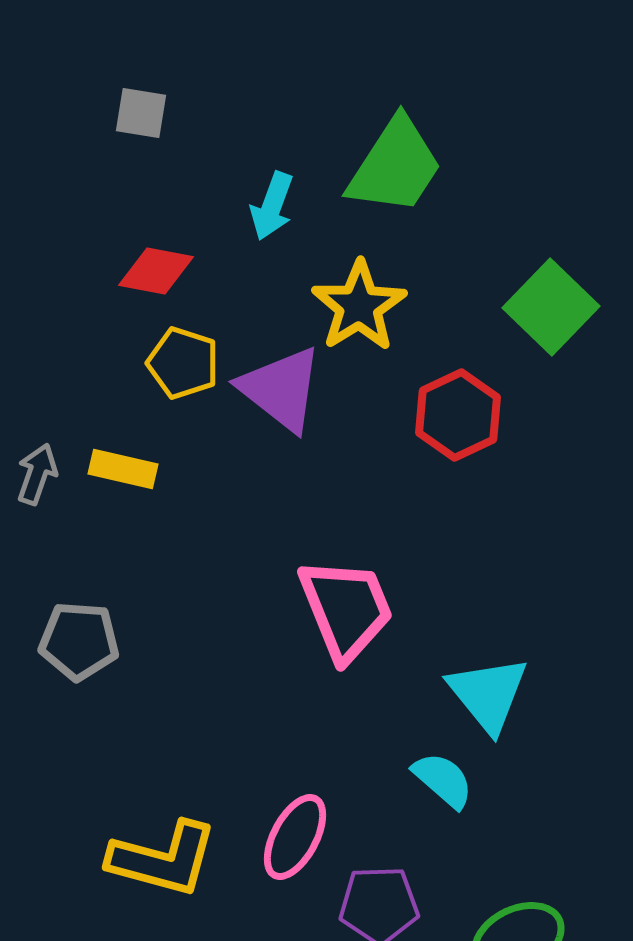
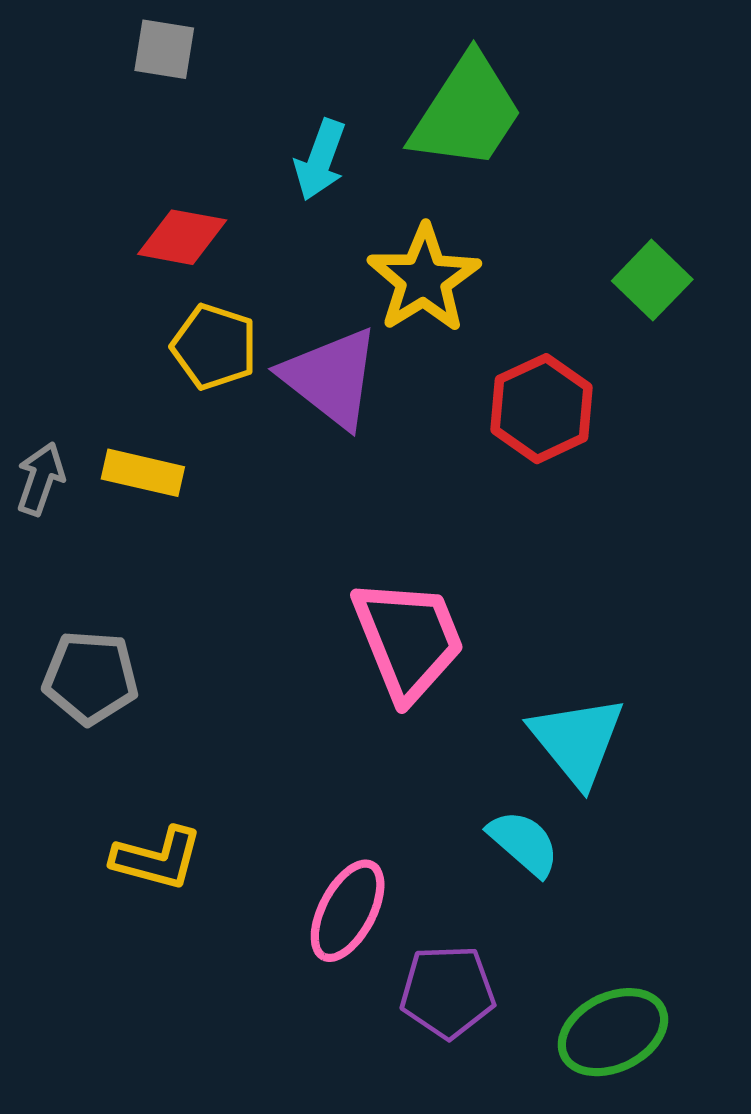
green square: (551, 307) -> (652, 280), size x0.7
yellow L-shape: (163, 859) -> (157, 858), moved, size x0.7

